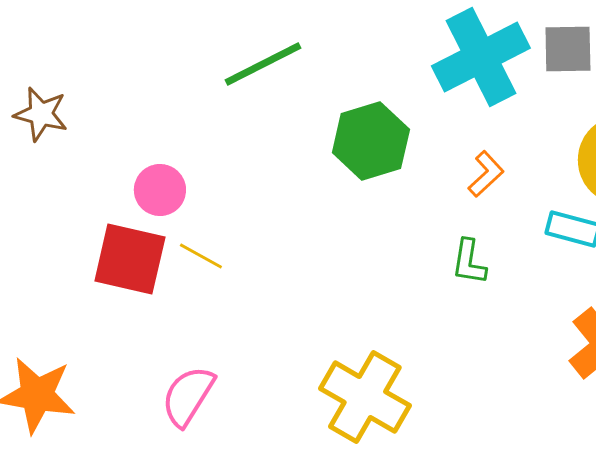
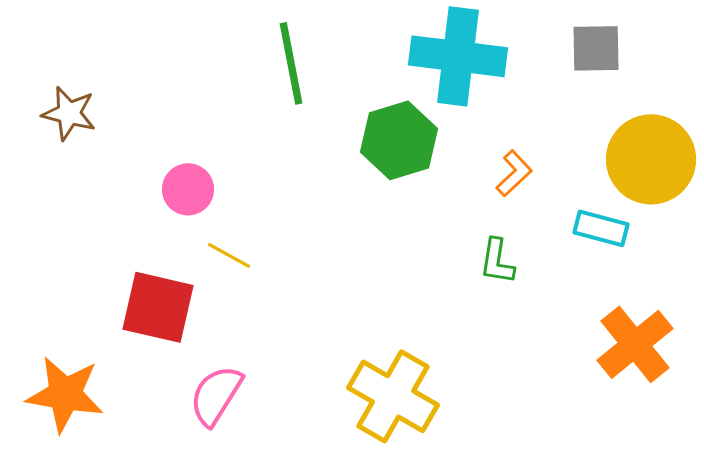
cyan cross: (481, 57) -> (458, 56), moved, turned 34
green line: (263, 64) -> (291, 63), turned -74
red square: (130, 259) -> (158, 307), moved

